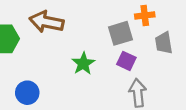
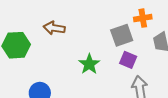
brown arrow: (47, 22) -> (54, 28), size x0.7

